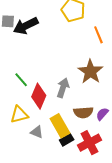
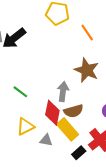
red diamond: (39, 96) -> (52, 113), moved
brown semicircle: (83, 112) -> (73, 111), moved
black rectangle: (67, 140) -> (79, 153), moved

